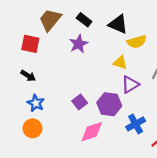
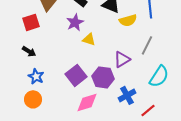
red square: (30, 44) -> (31, 22), turned -30
yellow triangle: (120, 63) -> (89, 39), moved
purple square: (80, 102) -> (76, 75), size x1.5

